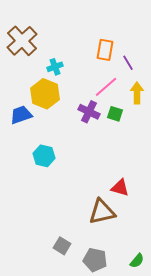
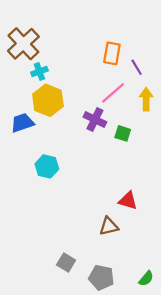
cyan cross: (55, 67) -> (39, 72), moved
green square: (115, 114) -> (123, 133), moved
brown triangle: (102, 212) -> (109, 226), size x0.7

